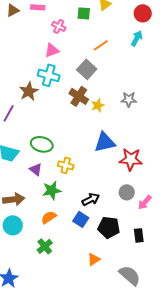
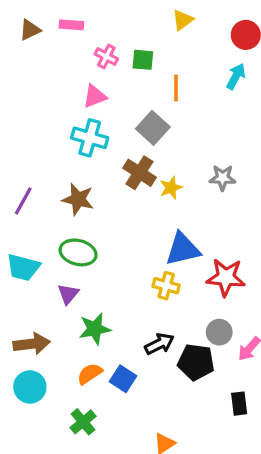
green square: (84, 13) -> (143, 60), moved
orange line: (101, 45) -> (176, 88), turned -56
brown star: (29, 91) -> (78, 199), moved, turned -30
yellow cross: (66, 165) -> (166, 286), moved
purple triangle: (36, 169) -> (68, 294), turned 32
blue square: (81, 219) -> (123, 379), moved
black pentagon: (109, 227) -> (196, 362), moved

